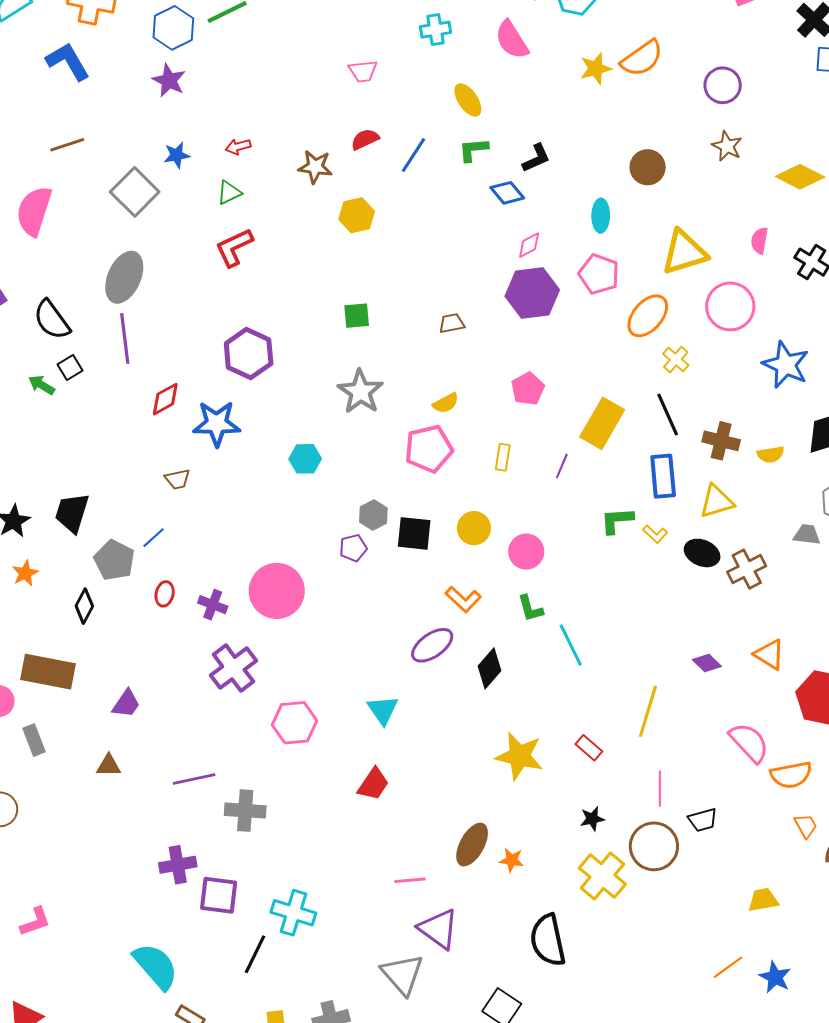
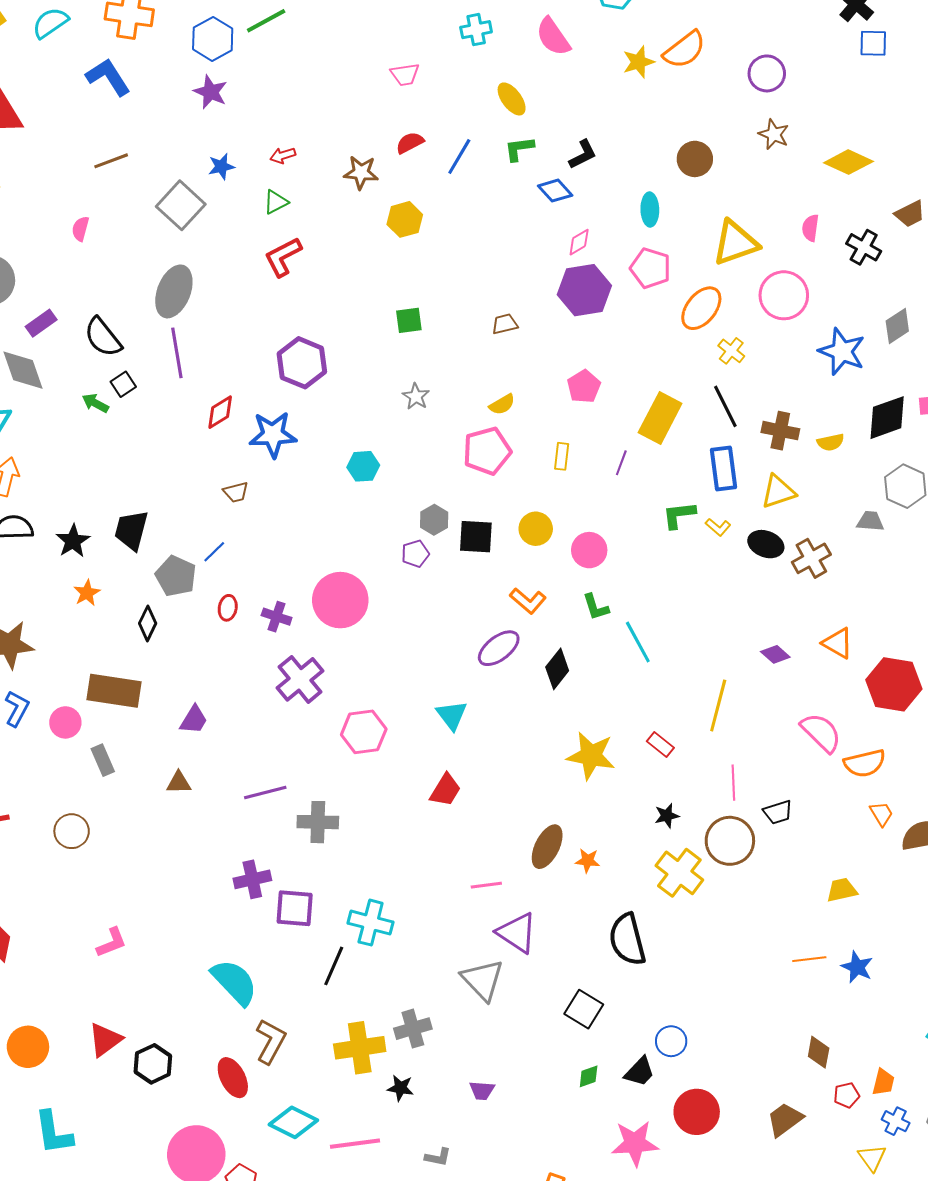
pink semicircle: (34, 211) -> (80, 229), size x0.5
gray star: (360, 392) -> (416, 396), size x0.6
orange line: (728, 967) -> (809, 959), turned 32

